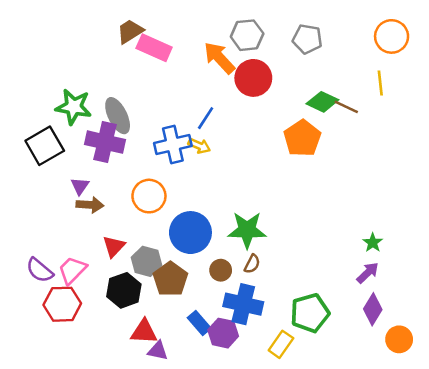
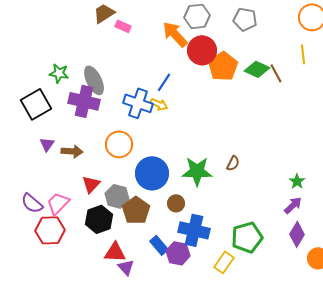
pink rectangle: (154, 48) -> (123, 26), size x0.6
green star: (74, 107) -> (59, 73), size x0.7
brown line: (346, 107) -> (276, 73), turned 36
orange pentagon: (302, 138) -> (223, 66), moved
blue cross: (173, 145) -> (138, 103), turned 32
purple triangle: (80, 186) -> (47, 144), moved
brown semicircle: (252, 264) -> (233, 163), moved
purple triangle: (158, 351) -> (126, 267), turned 36

